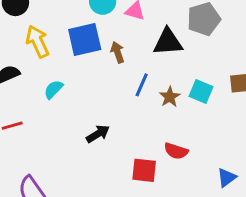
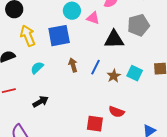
brown arrow: (118, 52) -> (73, 65), moved
black arrow: (98, 134) -> (41, 102), moved

